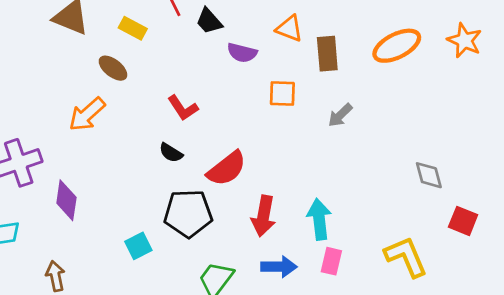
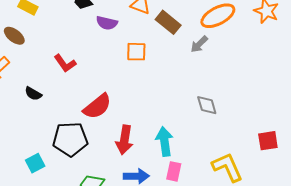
brown rectangle: (327, 54) -> (168, 22), turned -45
gray arrow: (340, 115) -> (199, 44), moved
black semicircle: (171, 153) -> (33, 94), moved
gray diamond: (429, 175) -> (207, 105), moved
red square: (463, 221) -> (268, 141), turned -30

